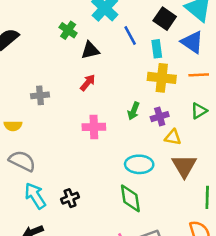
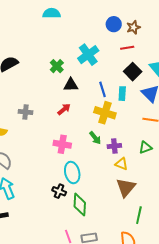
blue line: (130, 36) -> (102, 89), moved
yellow cross: (162, 78) -> (105, 113), moved
green arrow: (134, 111) -> (95, 138), turned -72
cyan ellipse: (139, 164) -> (72, 173), moved, turned 65
black cross: (70, 198) -> (59, 191), moved, turned 32

